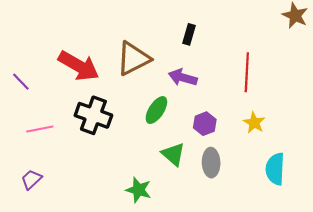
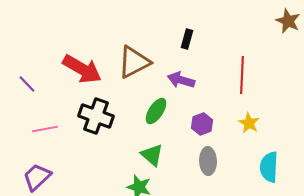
green triangle: (173, 154) -> (152, 155), moved
purple trapezoid: (31, 179) -> (37, 177), size x1.4

